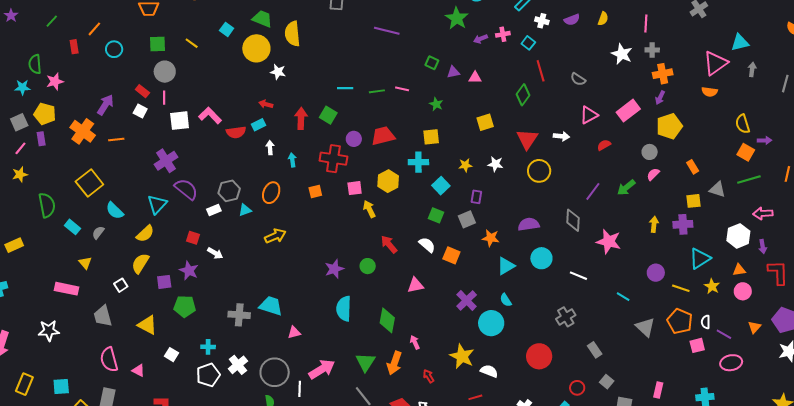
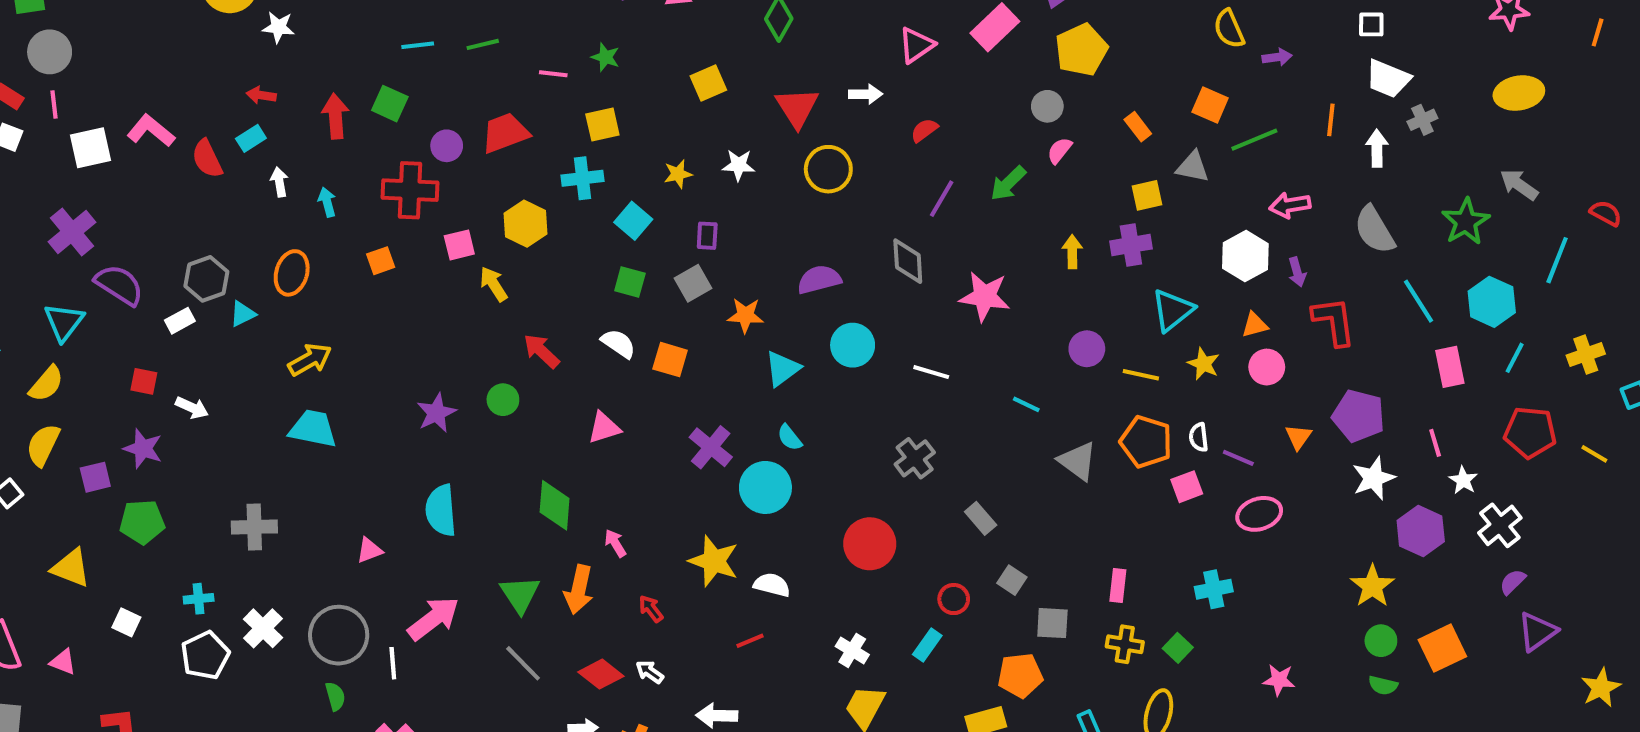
pink line: (402, 89) -> (553, 74), moved
red semicircle: (236, 132) -> (207, 159), turned 78
red semicircle: (604, 145) -> (924, 130), moved
orange square: (746, 152) -> (1210, 105), moved
cyan trapezoid: (271, 306) -> (313, 429), moved
cyan semicircle: (344, 309) -> (441, 510), moved

